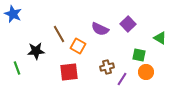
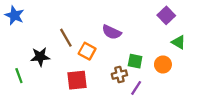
purple square: (128, 24) -> (166, 15), moved
green square: (139, 55) -> (135, 61), moved
orange circle: (146, 72) -> (163, 64), moved

